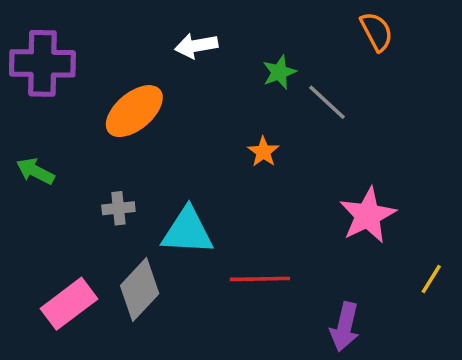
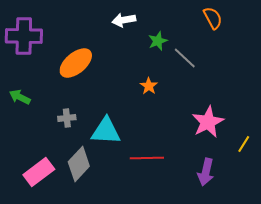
white arrow: (196, 46) -> (124, 20), moved
yellow line: (431, 279) -> (244, 144), moved
purple arrow: (345, 327) -> (206, 172), moved

